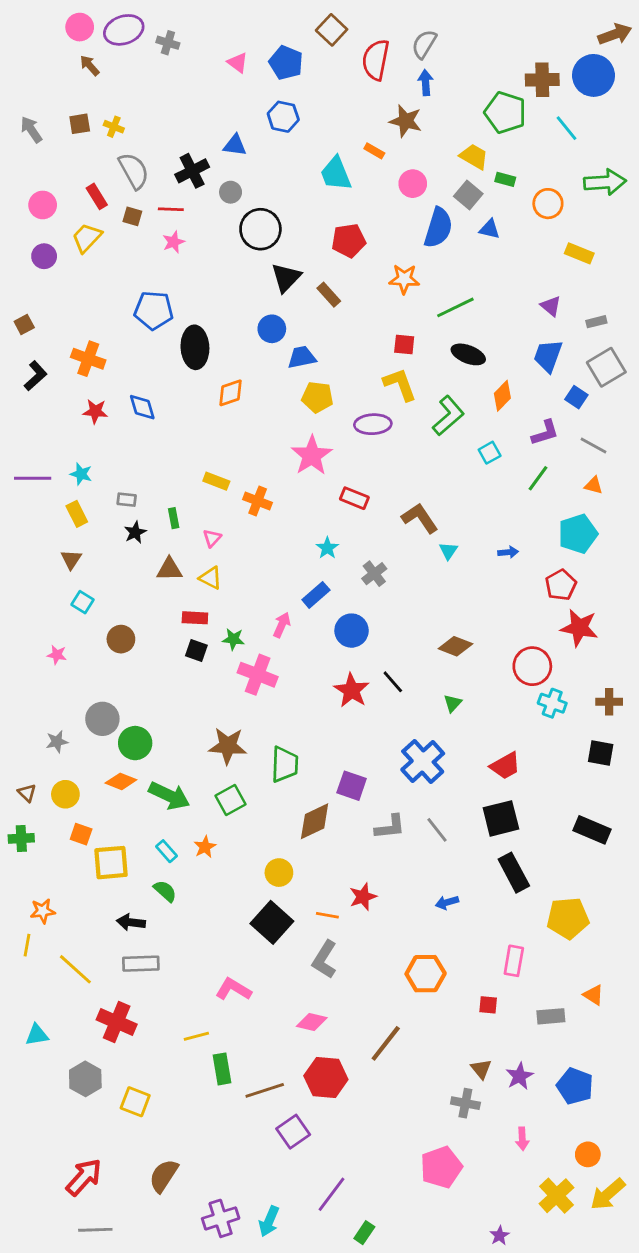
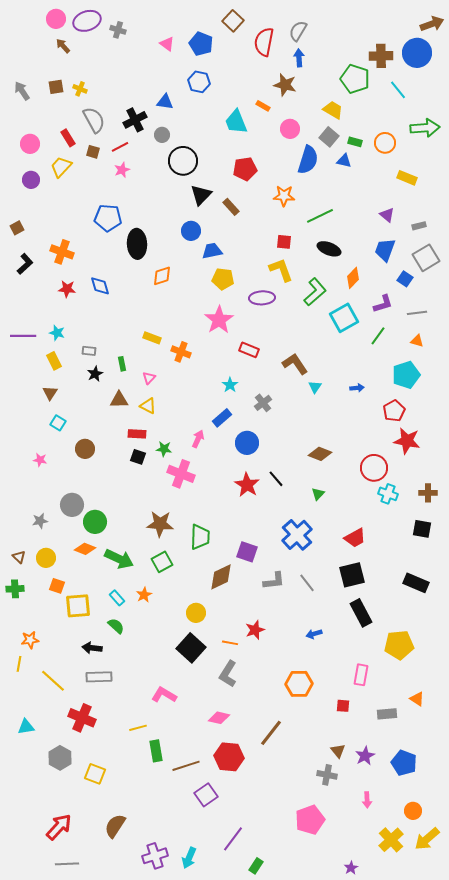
green rectangle: (505, 179) -> (355, 142), moved
red line: (171, 209) -> (120, 147), turned -30
gray line: (594, 446) -> (417, 313), turned -36
cyan square: (490, 453) -> (344, 318), size x1.8

